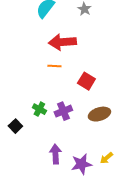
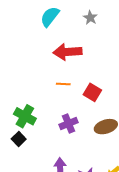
orange line: (54, 66) -> (63, 84), moved
green cross: (39, 109) -> (25, 116), moved, size x1.5

